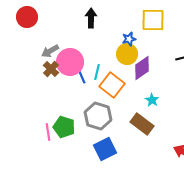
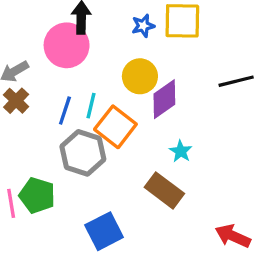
blue star: (129, 39) -> (143, 26), moved
pink circle: (70, 62) -> (67, 45), moved
blue line: (81, 75) -> (65, 111), turned 42
gray hexagon: (98, 116) -> (83, 153), moved

